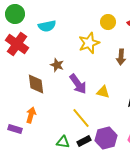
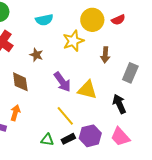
yellow circle: (108, 22) -> (92, 20), size x1.5
cyan semicircle: (47, 26) -> (44, 20), moved
brown star: (57, 65) -> (36, 55), moved
yellow triangle: (103, 92) -> (87, 90), size x1.5

